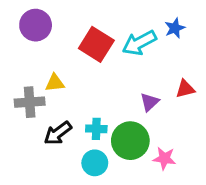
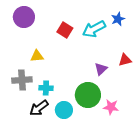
red square: (96, 44) -> (65, 30), size x0.7
gray cross: (30, 102) -> (22, 80), moved
cyan cross: (96, 129) -> (46, 88), moved
black arrow: (58, 133) -> (39, 108), moved

